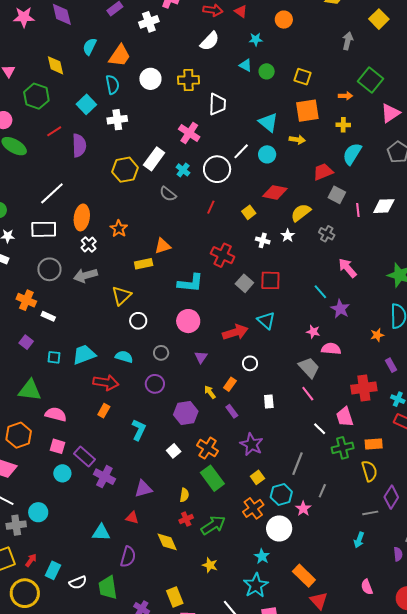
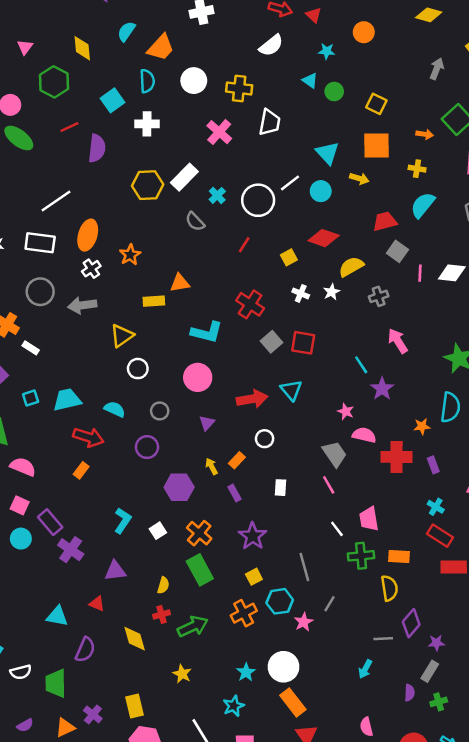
pink cross: (189, 133) -> (219, 132), moved
gray cross: (327, 234) -> (379, 296), turned 35
cyan square: (54, 357) -> (31, 398), turned -32
red cross: (364, 388) -> (397, 457), moved
cyan L-shape: (139, 430) -> (123, 521), moved
gray line: (297, 464) -> (304, 567), turned -45
white circle: (279, 528) -> (284, 667), moved
cyan star: (256, 585) -> (234, 706), size x0.7

